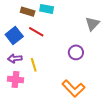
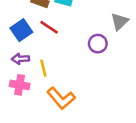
purple circle: (76, 52) -> (98, 44), moved
orange L-shape: (73, 88) -> (61, 98), moved

